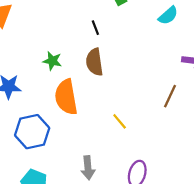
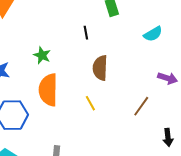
brown semicircle: (94, 62) -> (100, 68), moved
yellow line: (120, 121) -> (90, 103), moved

